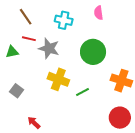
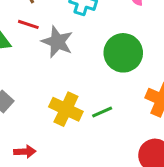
yellow cross: (58, 79) -> (66, 109), moved
red arrow: (34, 123) -> (25, 152), turned 128

